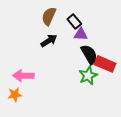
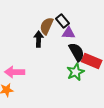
brown semicircle: (49, 16) -> (47, 26), moved
black arrow: (49, 41) -> (39, 39), turned -56

